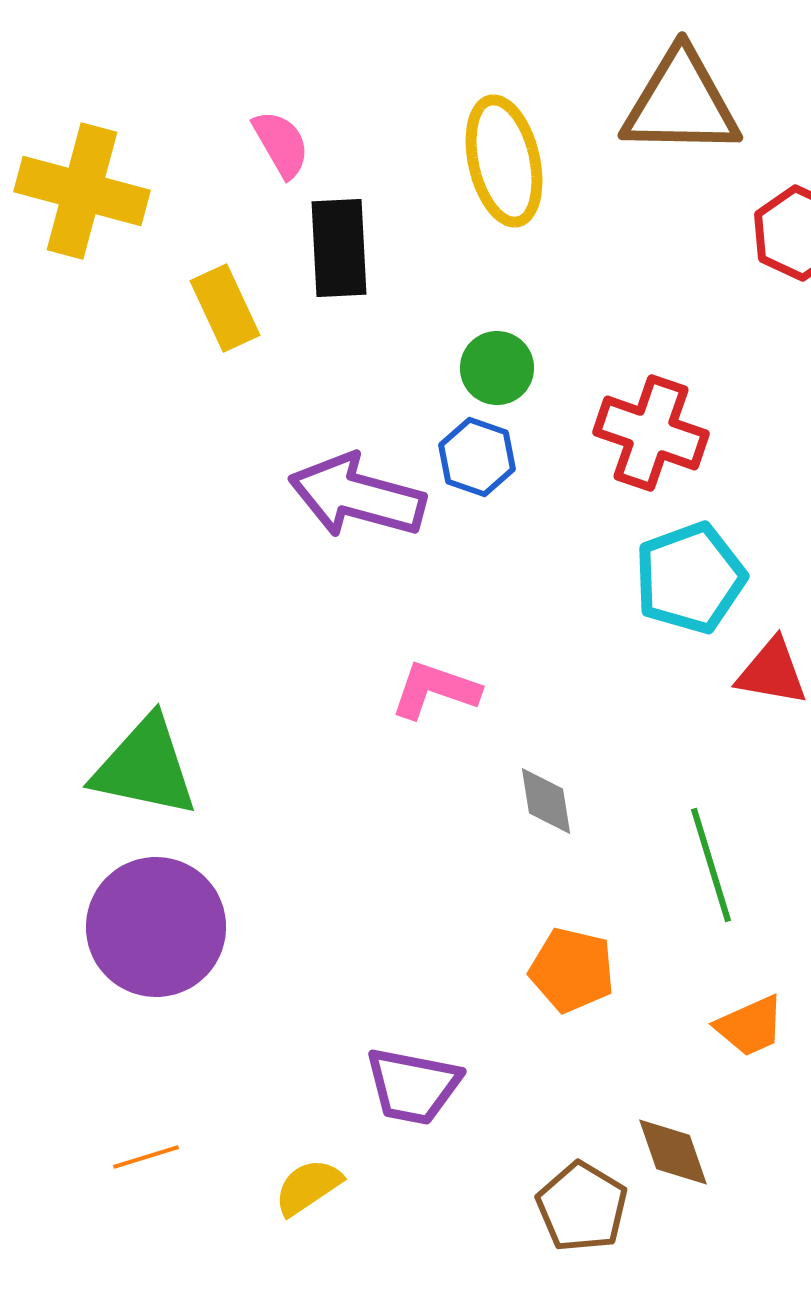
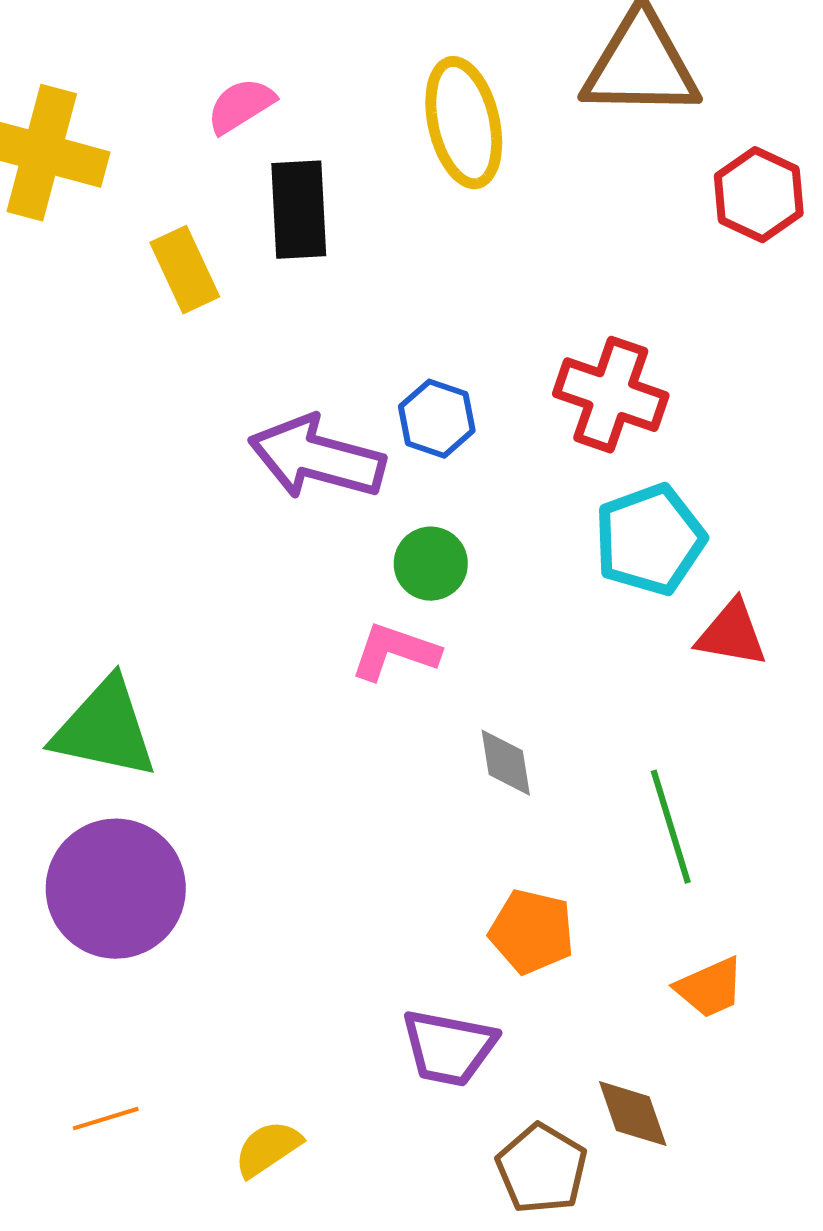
pink semicircle: (281, 144) -> (241, 106), turned -92
green circle: (497, 368) -> (431, 564), moved
purple trapezoid: (413, 1086) -> (449, 1048), moved

